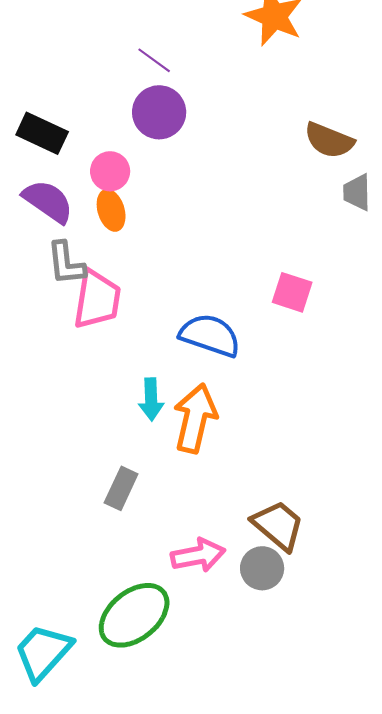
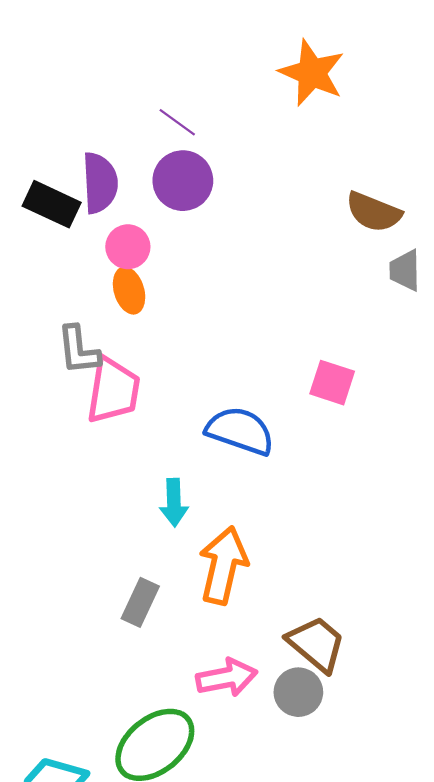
purple semicircle: (48, 201) -> (100, 183), moved, turned 52
orange arrow: (195, 418) -> (223, 565), moved

